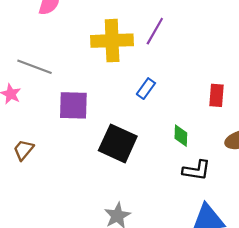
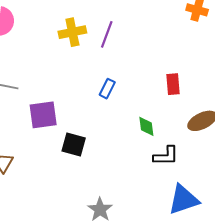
yellow cross: (112, 41) -> (72, 32), moved, size x0.7
black square: (118, 143) -> (74, 144), moved, size x0.7

